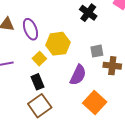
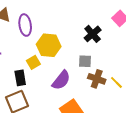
black cross: (88, 13) -> (93, 34), moved
yellow square: (39, 59) -> (33, 62), moved

